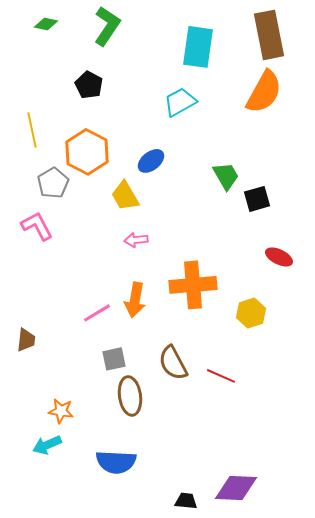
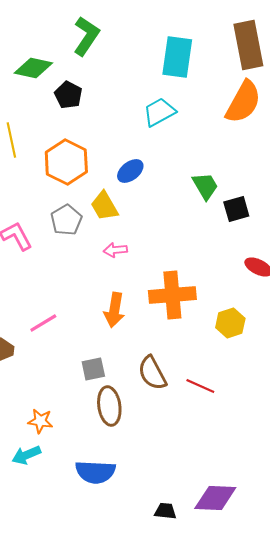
green diamond: (46, 24) -> (33, 68), moved, size x1.6
gray pentagon: (53, 183) -> (66, 220), moved
pink line: (97, 313) -> (43, 323), moved

